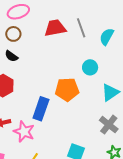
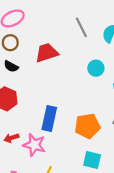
red trapezoid: (55, 28) -> (47, 53), moved
orange pentagon: (67, 89) -> (87, 126), moved

